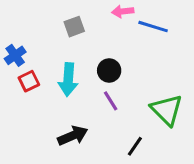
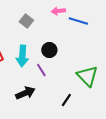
gray square: (74, 27) -> (26, 21), turned -32
purple line: (111, 101) -> (41, 70), moved

